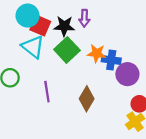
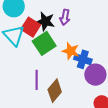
red square: (40, 26) -> (31, 27), moved
purple line: (47, 92) -> (37, 80), moved

